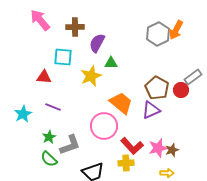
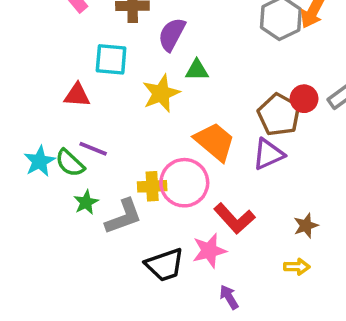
red circle: (181, 90) -> (304, 99), moved
pink star: (158, 148) -> (209, 251), moved
green semicircle: (49, 159) -> (70, 163), moved
yellow cross: (126, 163) -> (152, 186), moved

